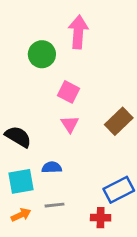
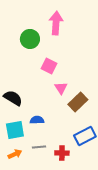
brown rectangle: (119, 121) -> (78, 102), moved
pink triangle: (70, 124) -> (61, 88), moved
red cross: (101, 218) -> (62, 153), moved

